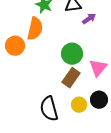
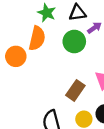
green circle: (72, 54) -> (74, 41), moved

